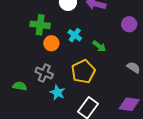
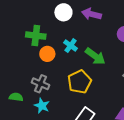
green arrow: (99, 46) -> (95, 56), size x1.5
cyan star: (57, 93) -> (42, 106), moved

